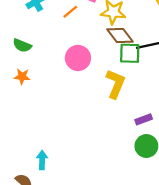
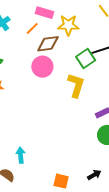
brown diamond: (120, 35) -> (48, 44), moved, turned -55
green square: (130, 53) -> (86, 59), turned -30

